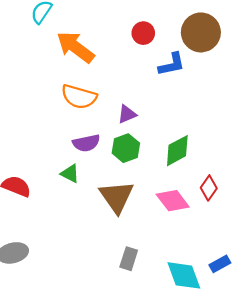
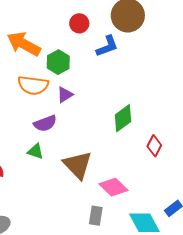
purple triangle: (127, 114) -> (65, 95), moved
green hexagon: (126, 148) -> (58, 62), moved
pink diamond: (173, 201) -> (114, 187), moved

